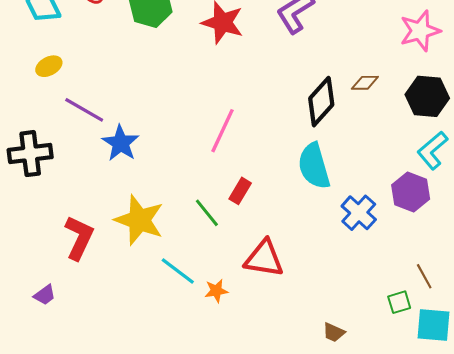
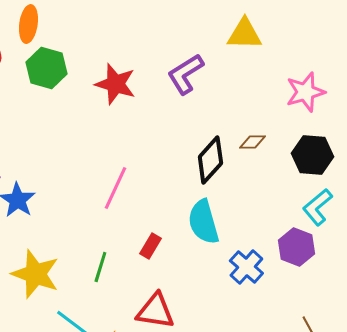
red rectangle: (240, 191) -> (150, 246), moved
green line: (207, 213) -> (100, 267), turned 56

